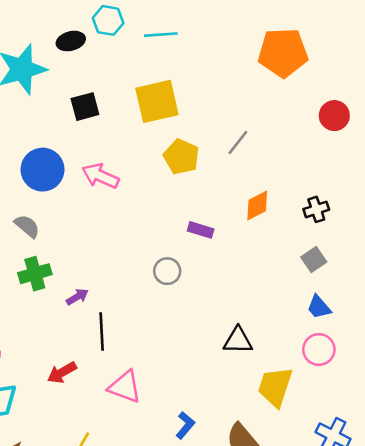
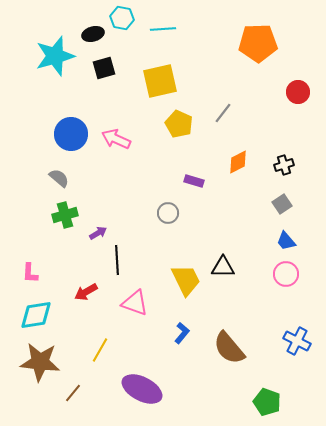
black square: (85, 107) -> (104, 68), moved
yellow trapezoid: (275, 387) -> (186, 280), moved, turned 136

